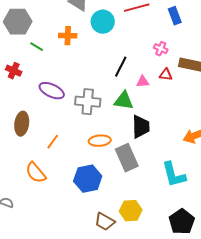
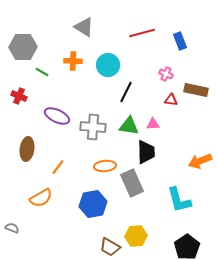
cyan circle: (103, 22) -> (108, 65), moved
pink triangle: (143, 82) -> (153, 124), moved
orange semicircle: (36, 173) -> (41, 198), turned -80

